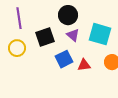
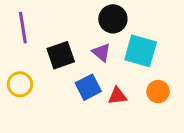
black circle: (68, 15) -> (113, 19), moved
yellow circle: (17, 48) -> (20, 84), moved

